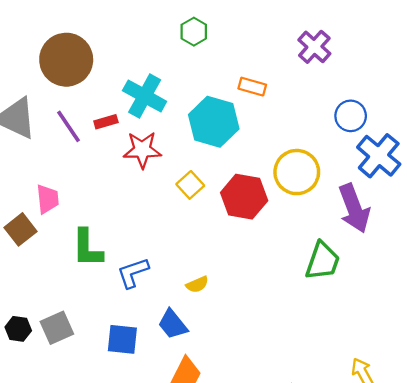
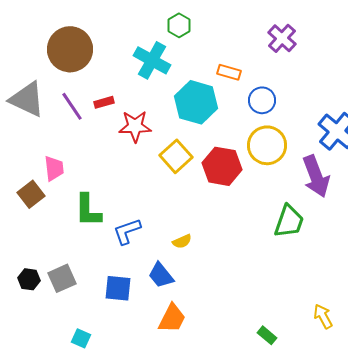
cyan cross: (145, 96) -> (152, 60), moved
blue circle: (351, 116) -> (262, 100), moved
yellow square: (190, 185) -> (176, 156), size x1.4

